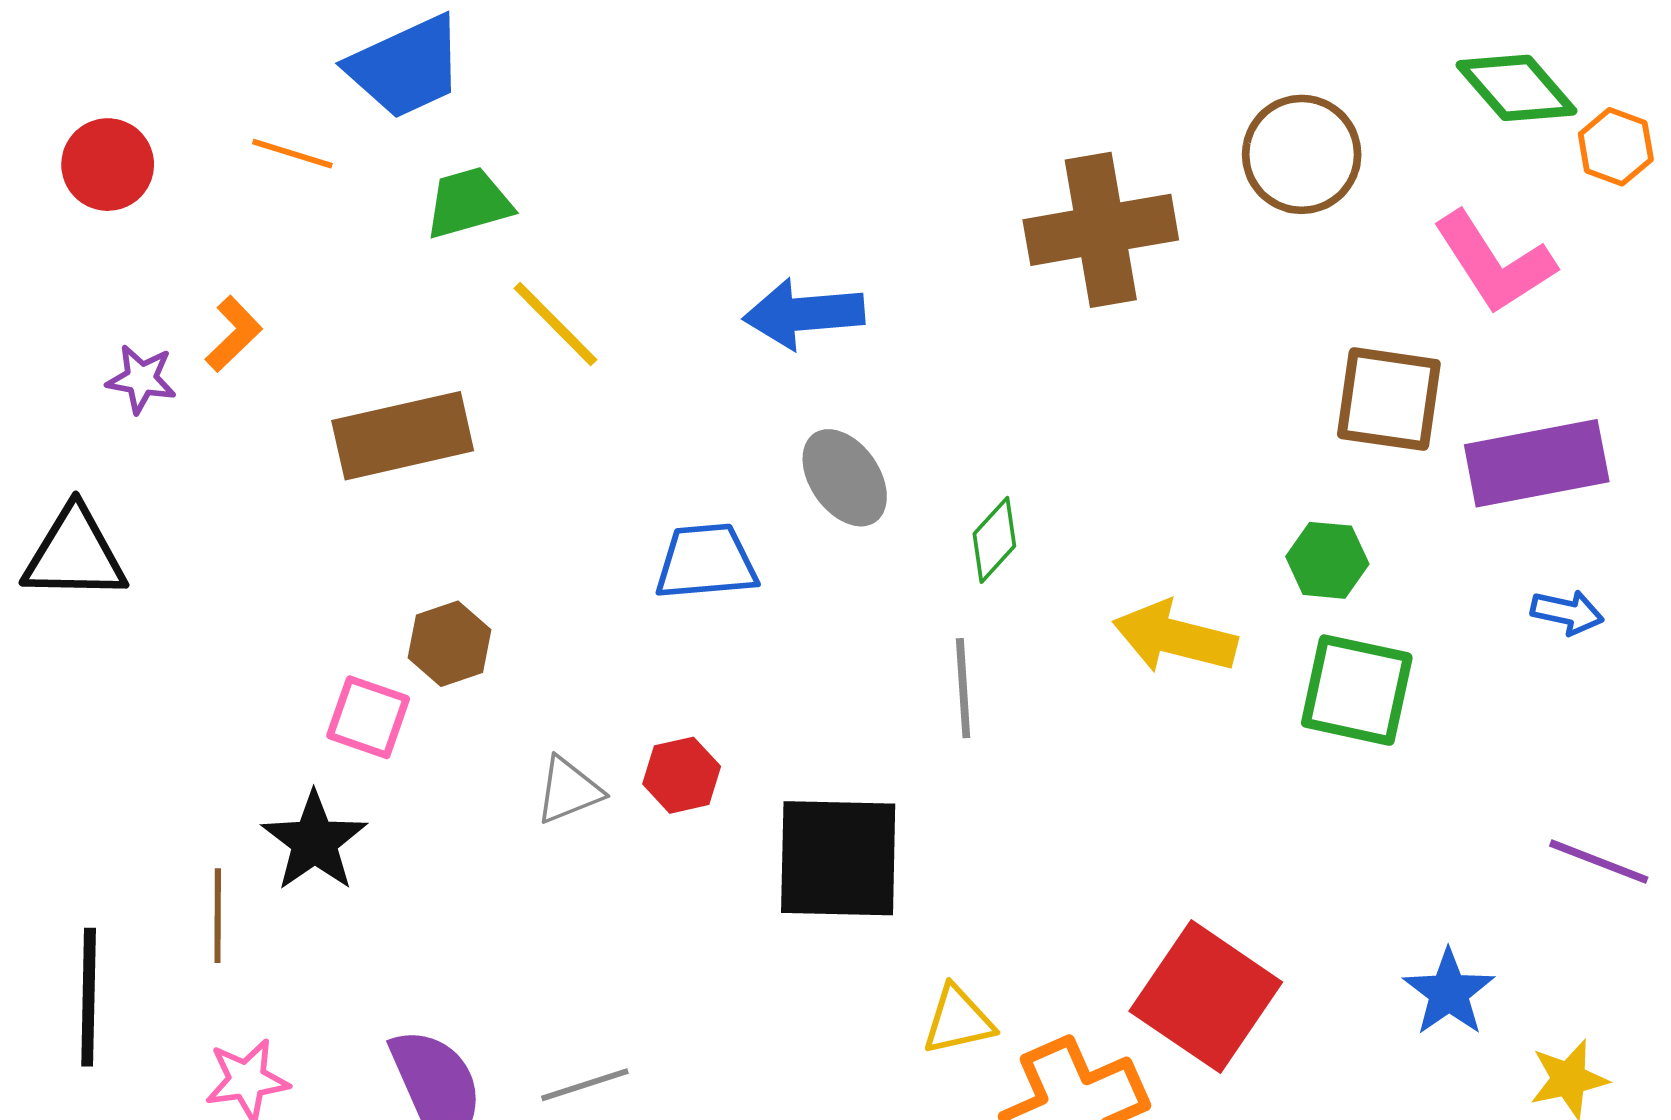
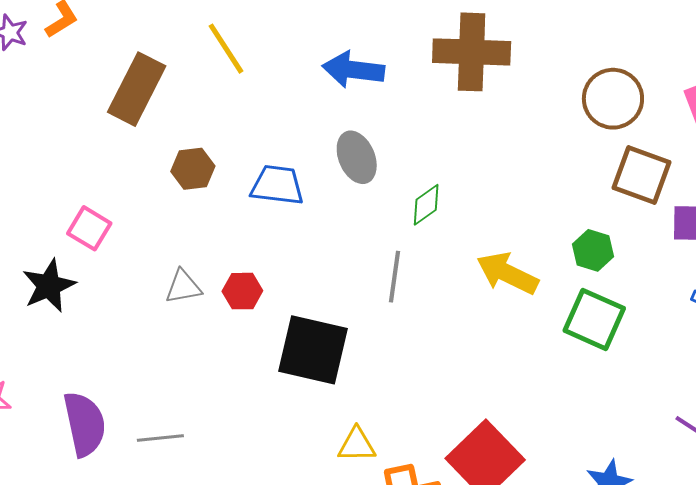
brown circle: (1302, 154) -> (613, 99), moved
brown cross: (1101, 230) -> (472, 52), moved
brown rectangle: (403, 436) -> (137, 89), turned -62
brown hexagon: (449, 644) -> (193, 169), moved

